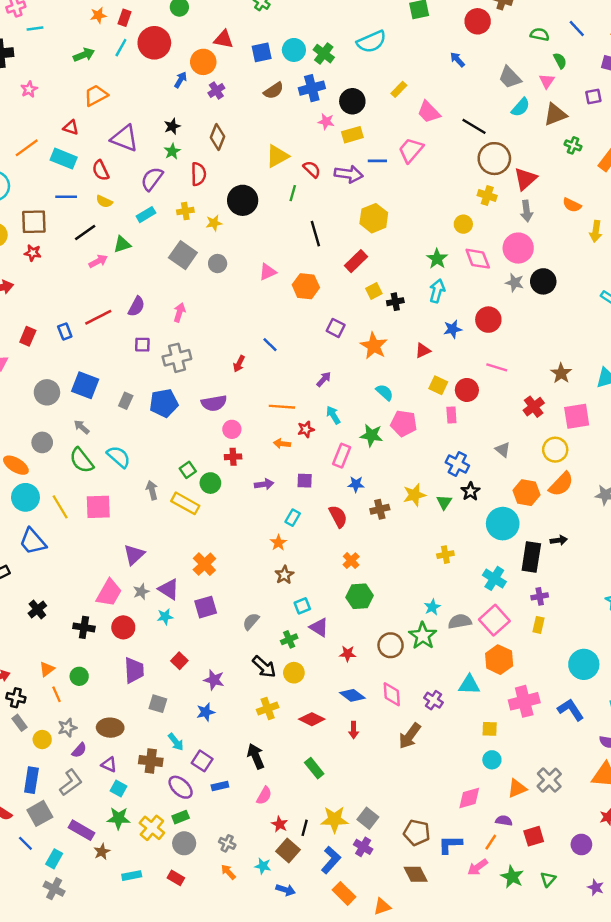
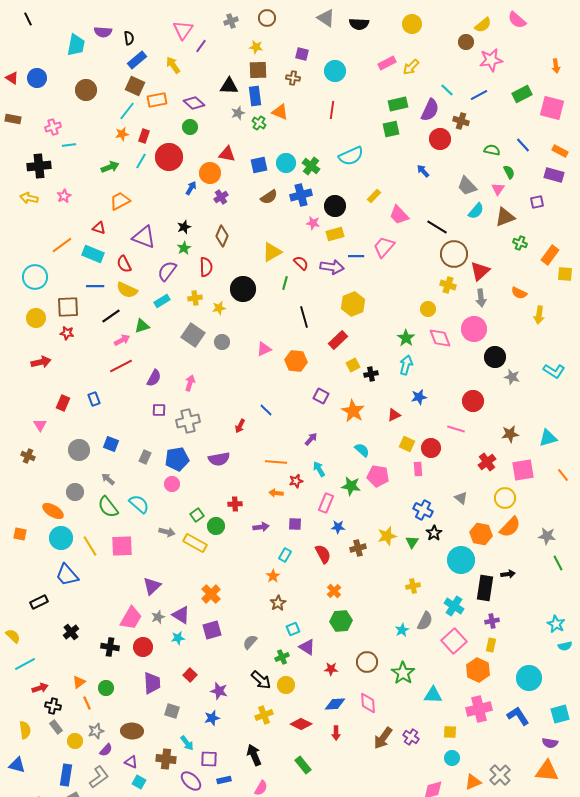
yellow semicircle: (104, 201) -> (127, 290), size x1.5
gray star: (515, 283) -> (512, 377), moved
red line: (98, 317) -> (121, 366), moved
red circle: (488, 320) -> (473, 401), moved
brown star: (561, 373) -> (510, 434), turned 30
blue square: (85, 385) -> (111, 444), size x0.7
pink circle: (232, 429) -> (172, 484), moved
gray arrow: (152, 490) -> (167, 532), turned 119
gray semicircle: (460, 621) -> (425, 621), moved, turned 126
green star: (423, 636) -> (403, 673), moved
orange hexagon: (499, 660) -> (478, 670), moved
blue diamond: (352, 695) -> (335, 704), turned -40
purple cross: (433, 700) -> (411, 737), moved
purple square: (202, 761) -> (209, 759), turned -30

